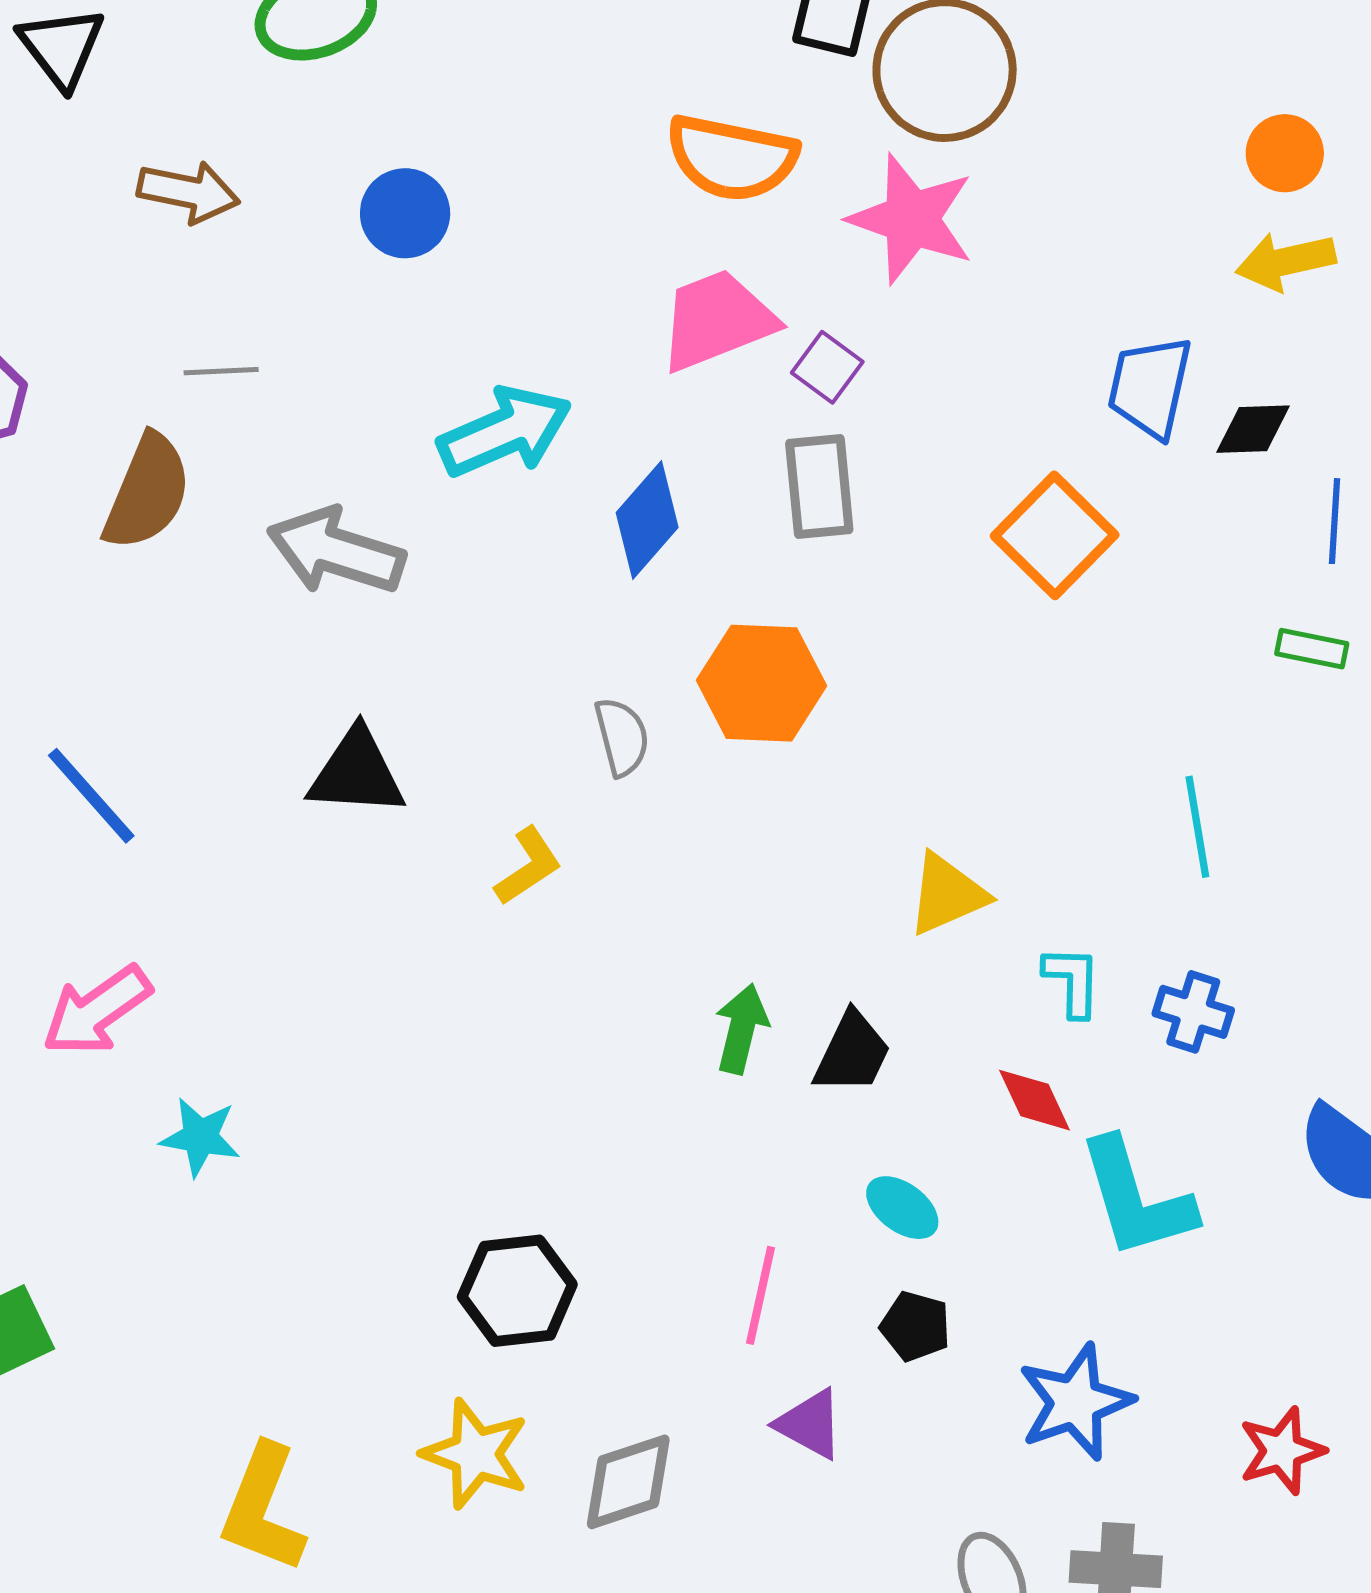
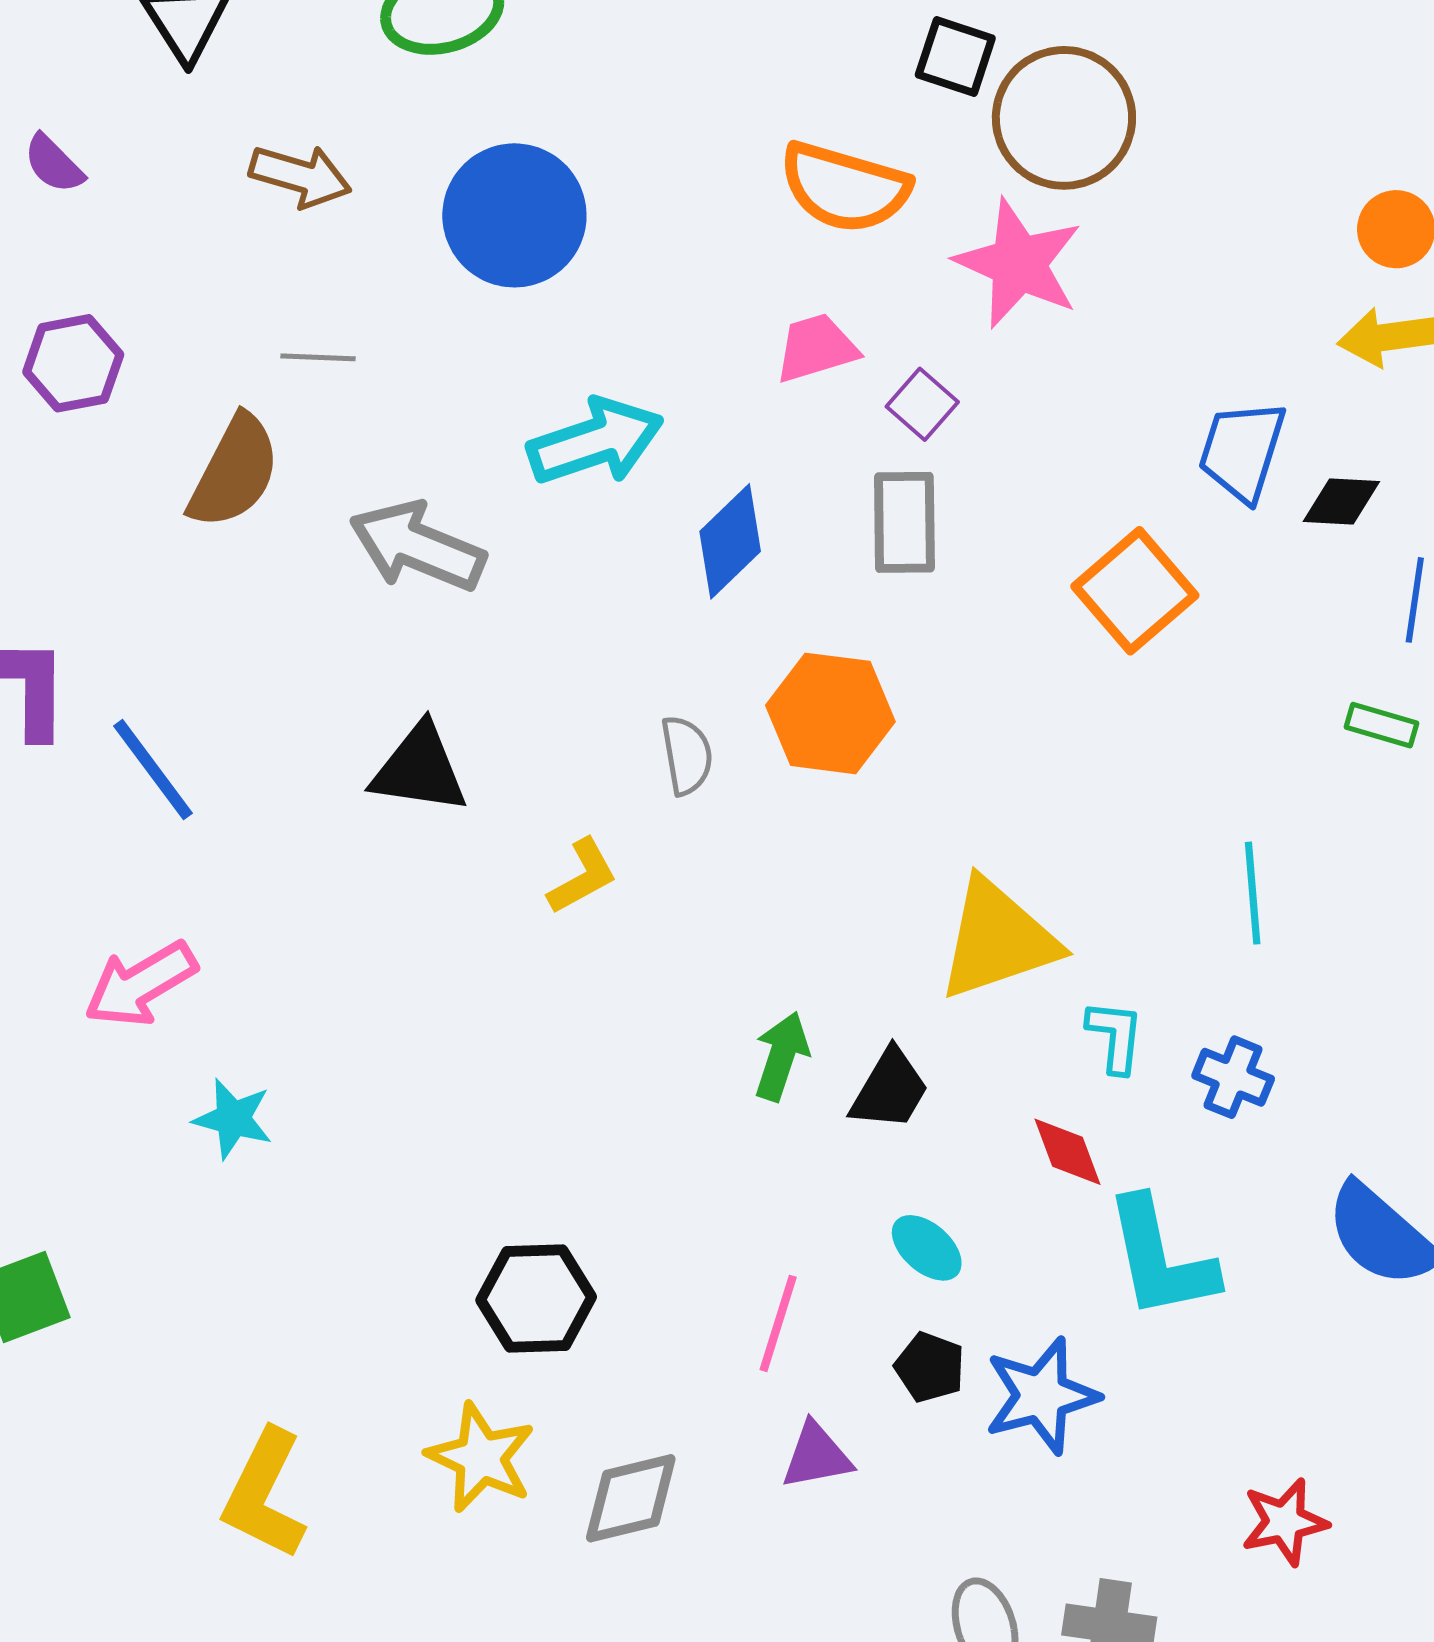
blue circle: (405, 213) -> (514, 215), size x1.6
pink trapezoid: (717, 320) -> (816, 348), size x0.7
yellow triangle: (947, 894) -> (998, 939), size x1.5
blue star: (1075, 1402) -> (1041, 1396), moved
purple triangle: (810, 1424) -> (817, 1456), turned -44

